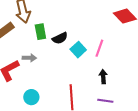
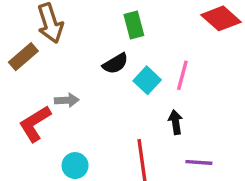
green rectangle: (40, 32) -> (134, 25), moved
black arrow: (103, 77) -> (176, 122), moved

